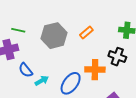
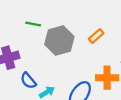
green line: (18, 30) -> (33, 24), moved

